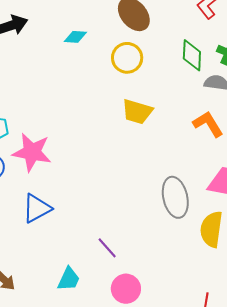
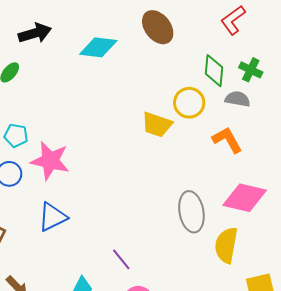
cyan diamond: (75, 37) -> (98, 47), size x1.6
yellow circle: (127, 58) -> (189, 103), moved

